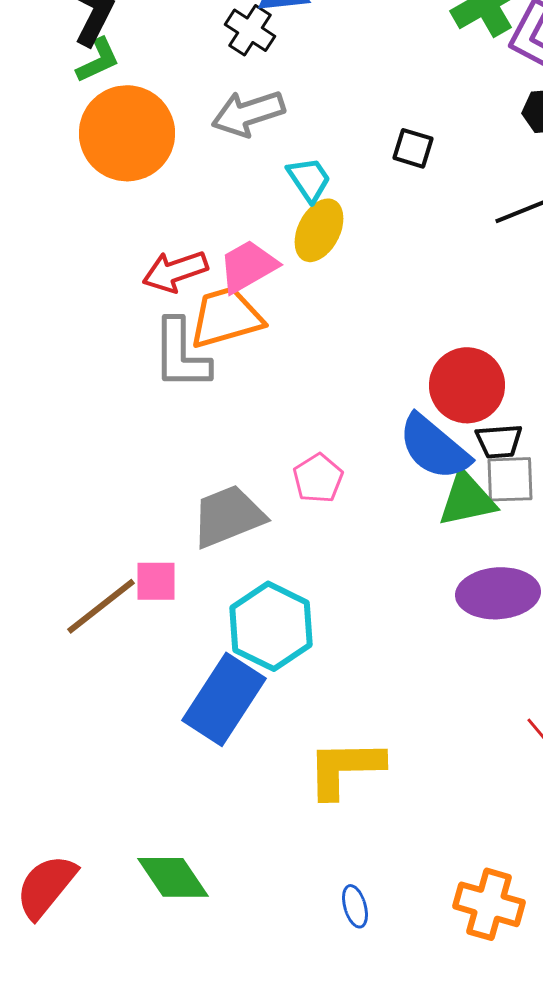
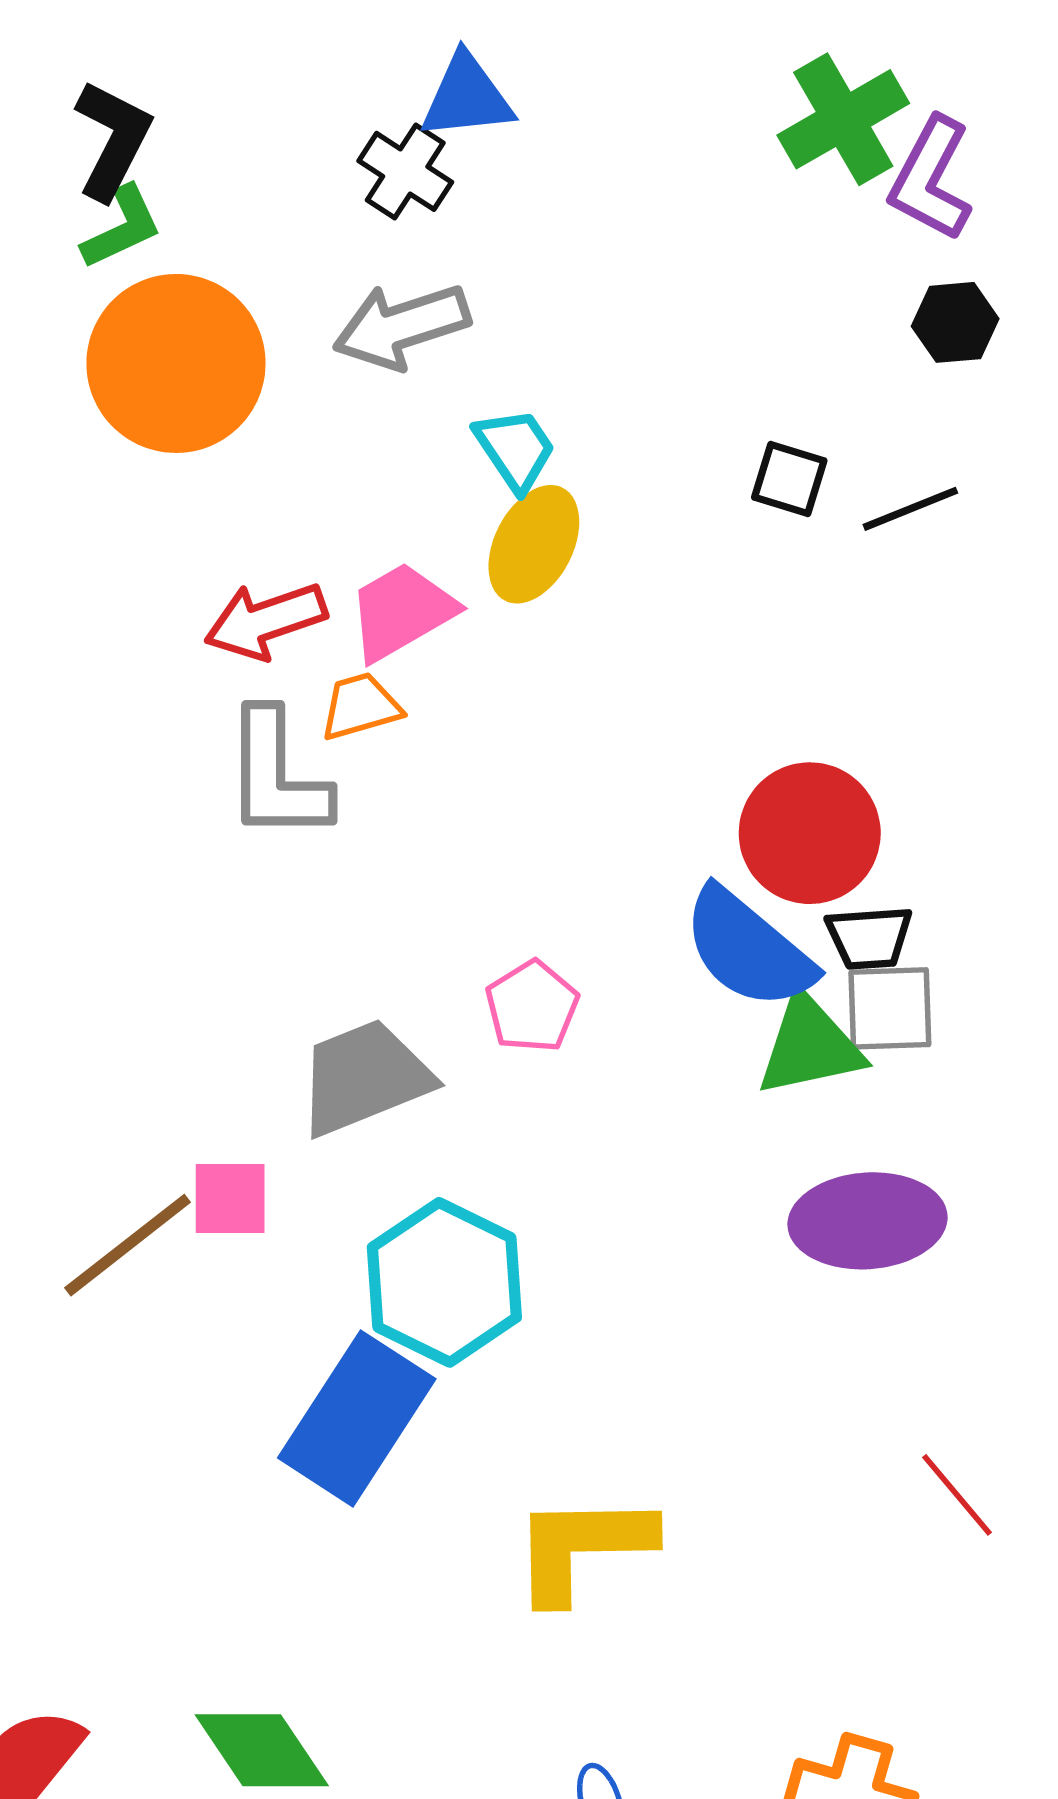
black square: (413, 148) -> (789, 479), moved
orange trapezoid: (226, 317) -> (361, 706), size x0.6

